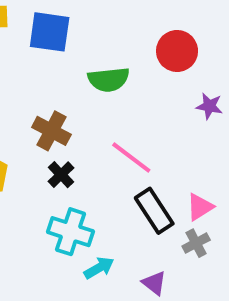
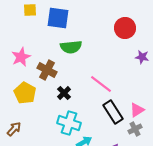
green semicircle: (109, 80) -> (71, 47), moved
brown cross: (51, 131) -> (47, 70), moved

